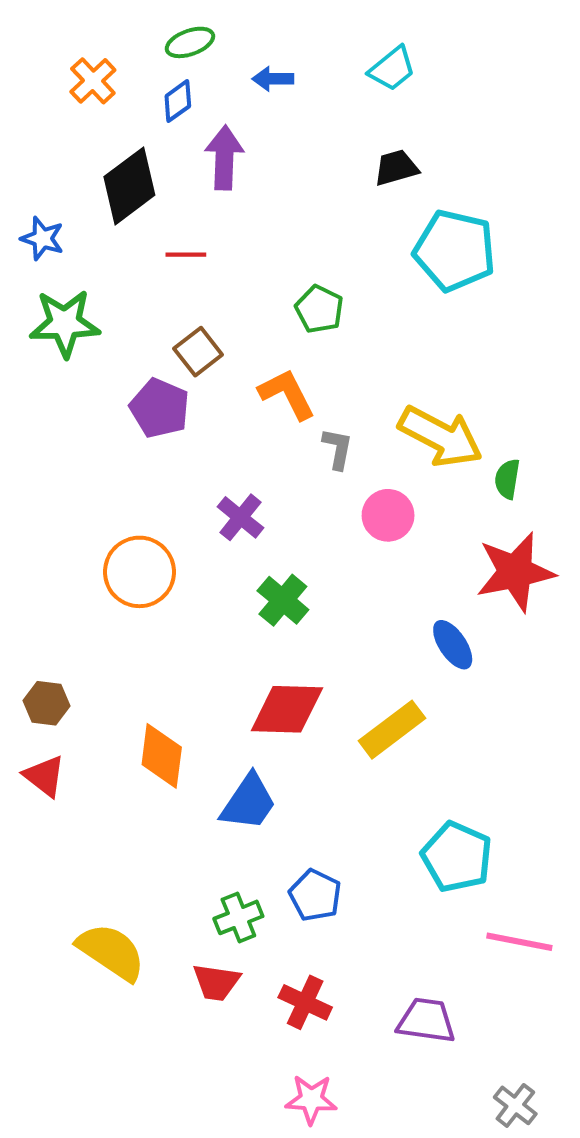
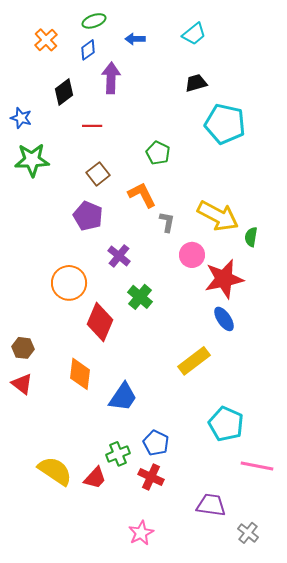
black diamond: (129, 186) -> (64, 92), size x0.7
purple pentagon: (160, 408) -> (88, 216), moved
red star: (515, 572) -> (224, 279), moved
red diamond: (287, 709) -> (100, 322), moved, turned -69
red trapezoid: (216, 982) -> (95, 478), moved, turned -55
red cross: (305, 1002) -> (151, 477), moved
pink star: (311, 1099) -> (141, 533), moved, turned -30
gray cross: (515, 1105) -> (248, 533), moved

